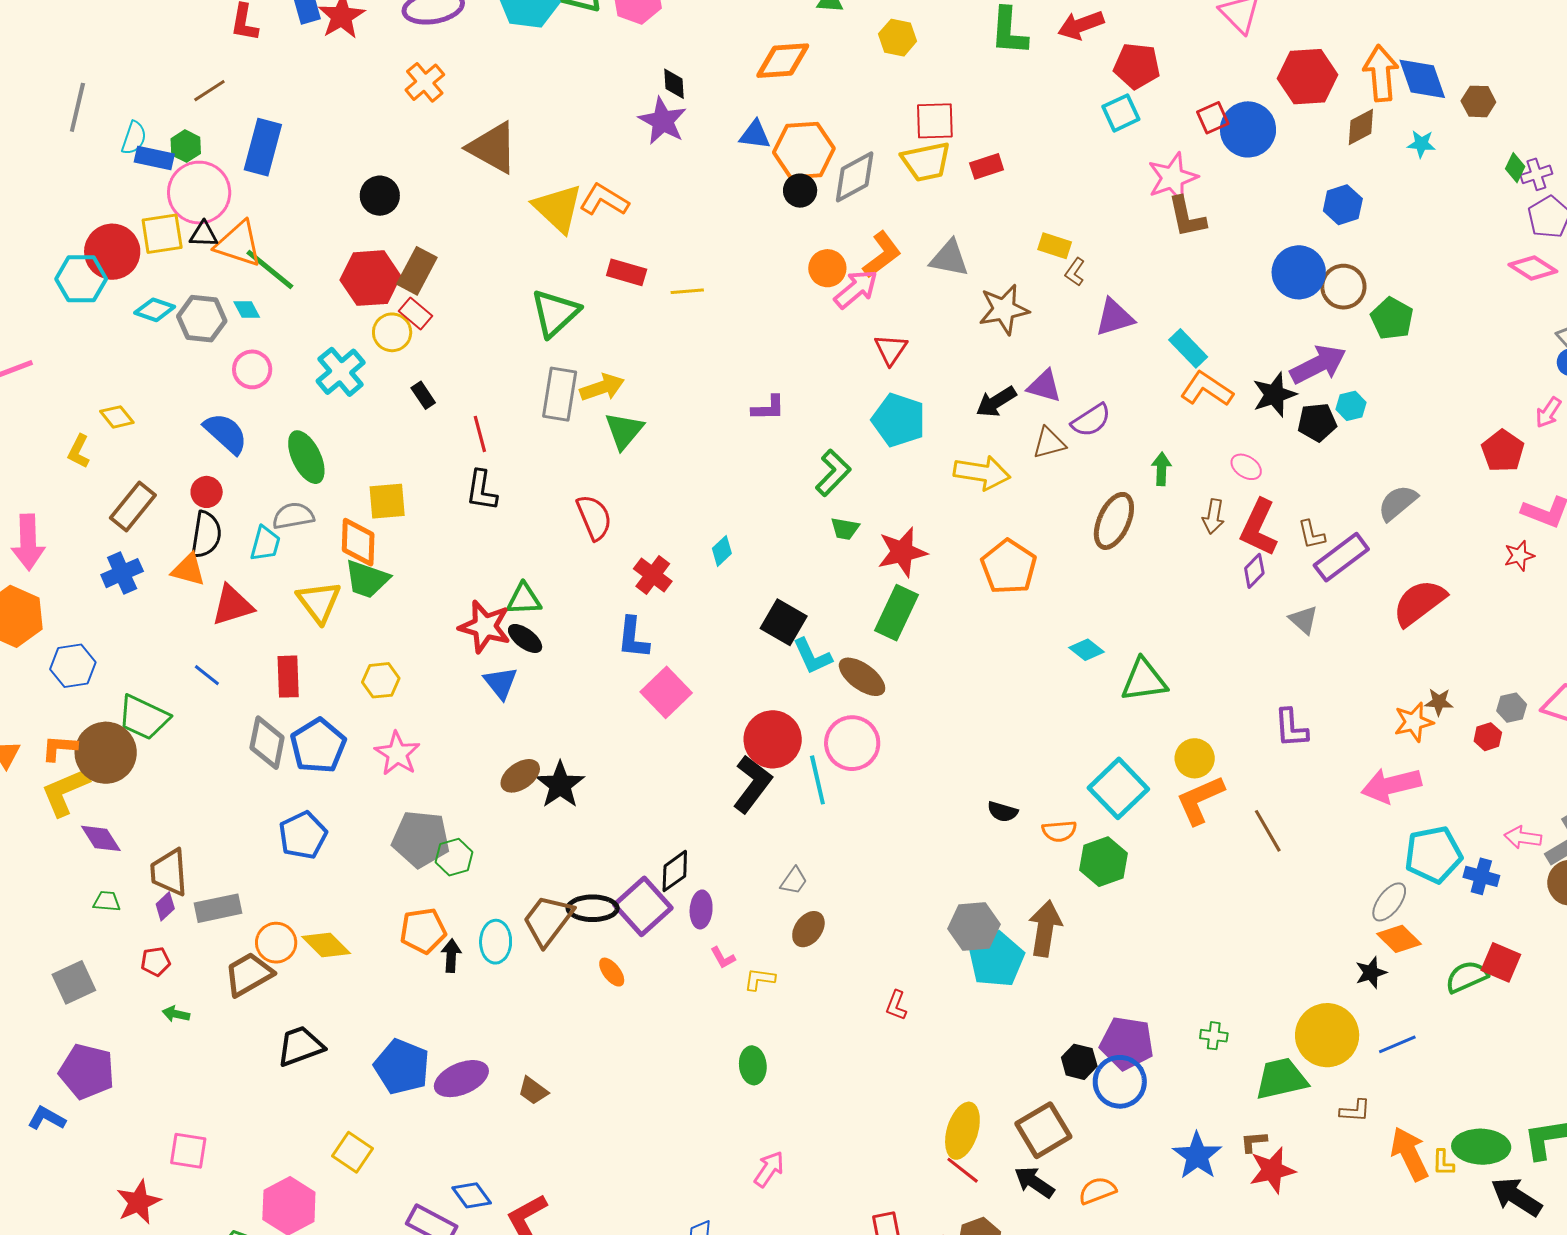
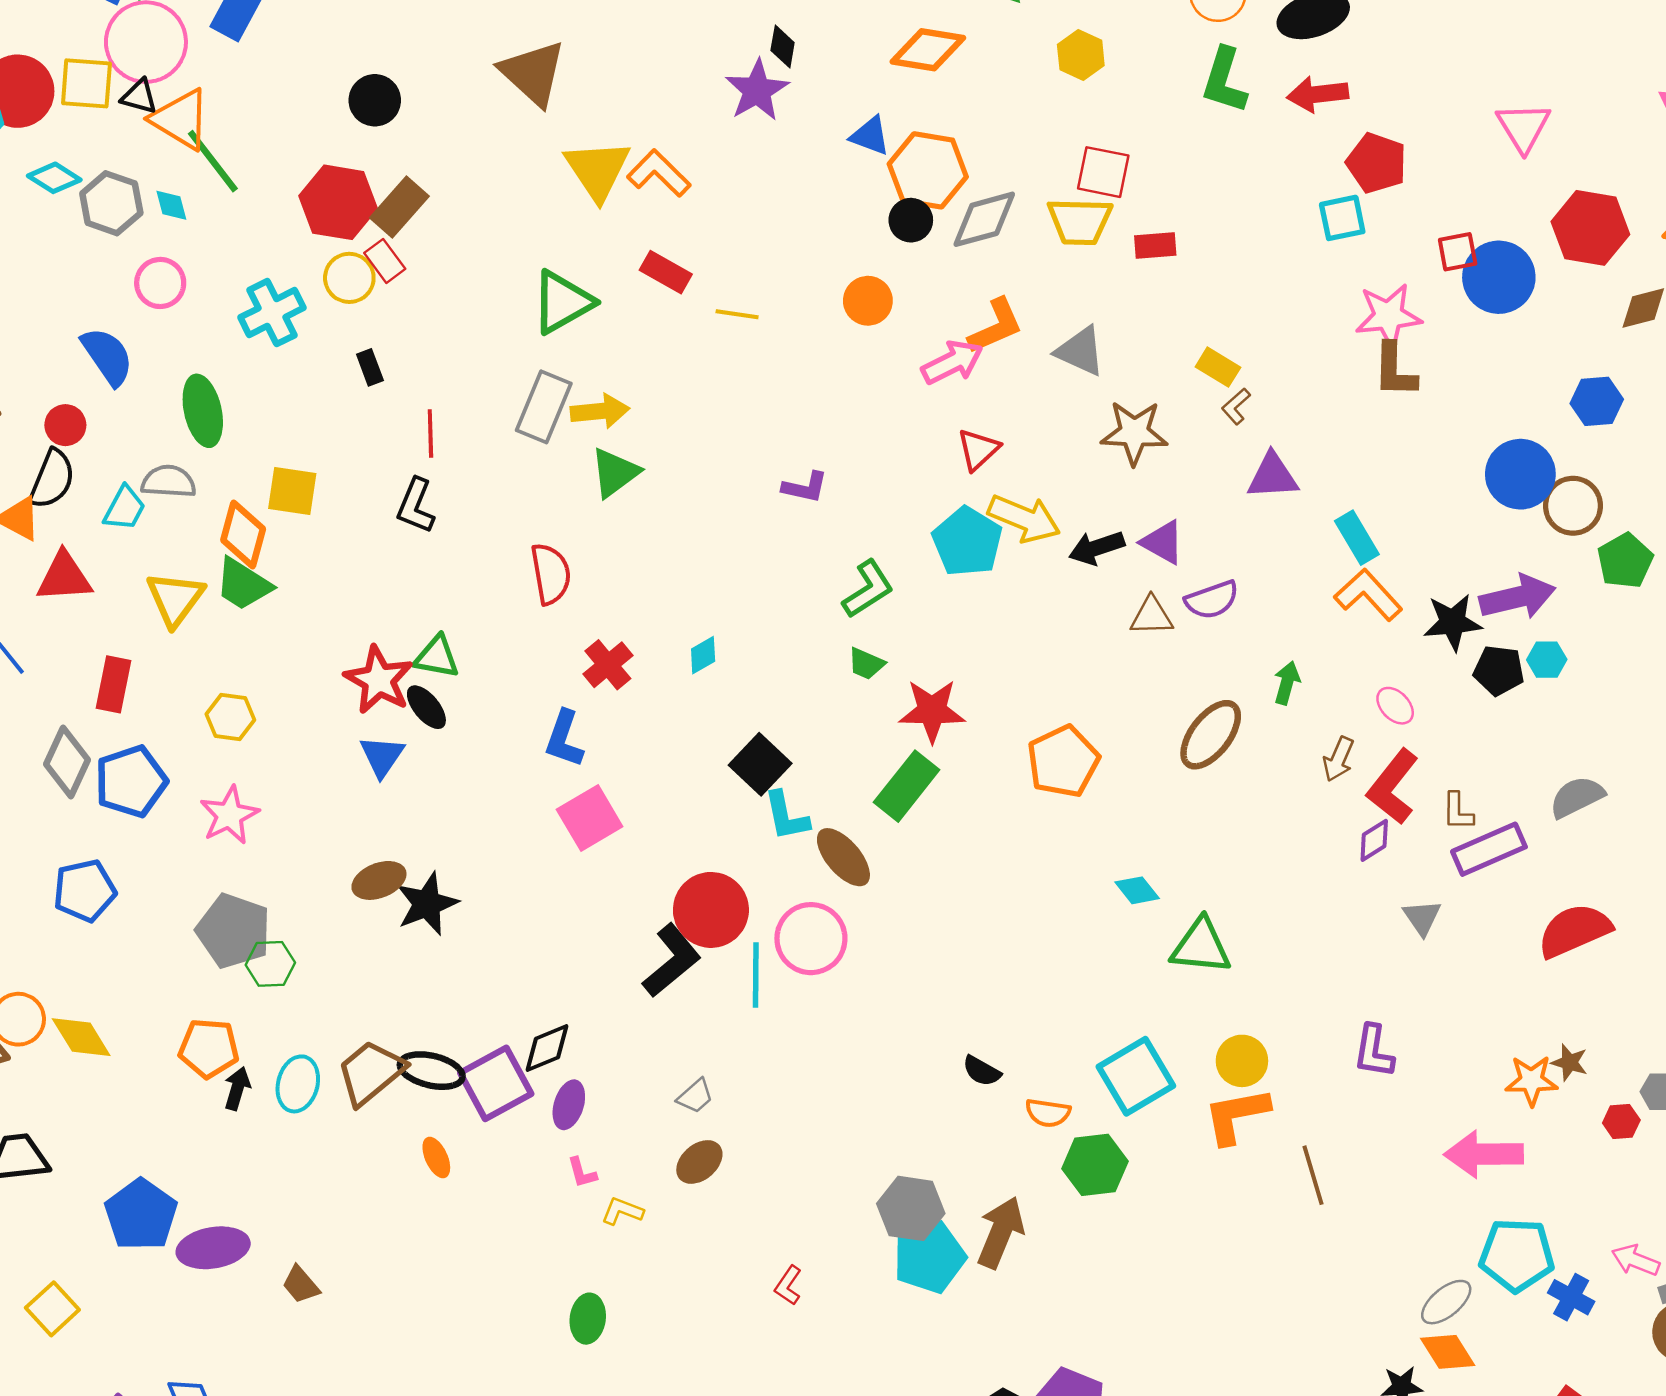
orange circle: (827, 268) -> (868, 301), moved
yellow arrow: (982, 473) -> (1024, 519), moved

